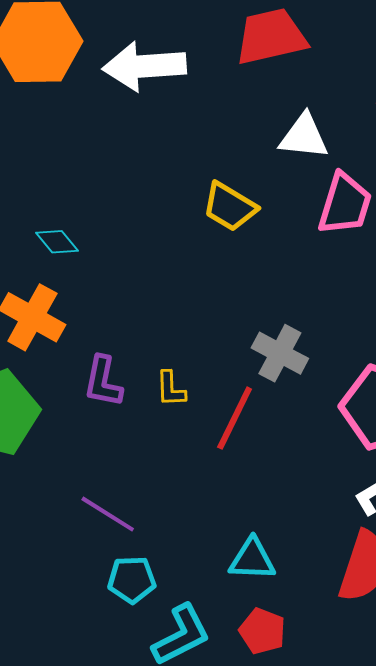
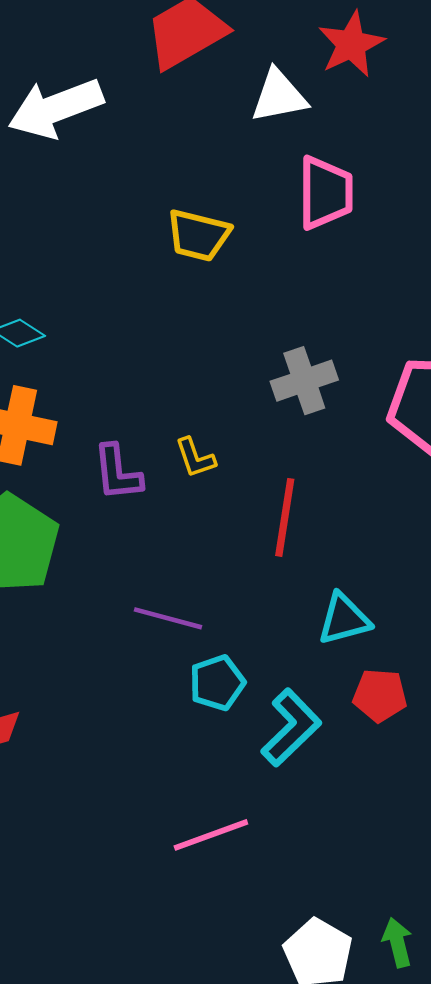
white triangle: (304, 136) -> (279, 96), moved
gray cross: (280, 353) -> (304, 381), turned -30
red line: (235, 418) -> (285, 517), moved

